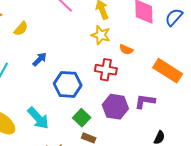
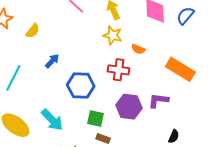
green square: (82, 118) -> (96, 118), turned -30

